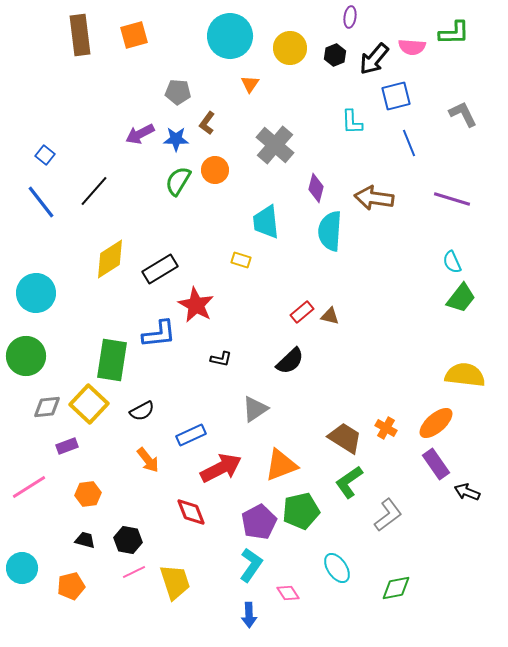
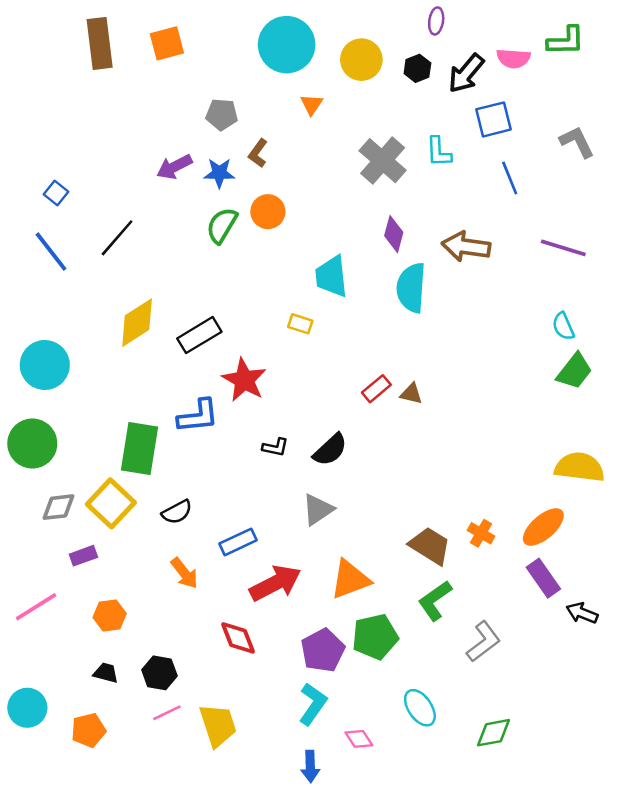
gray cross: (275, 145) -> (383, 161), moved
black semicircle: (290, 361) -> (330, 450), moved

